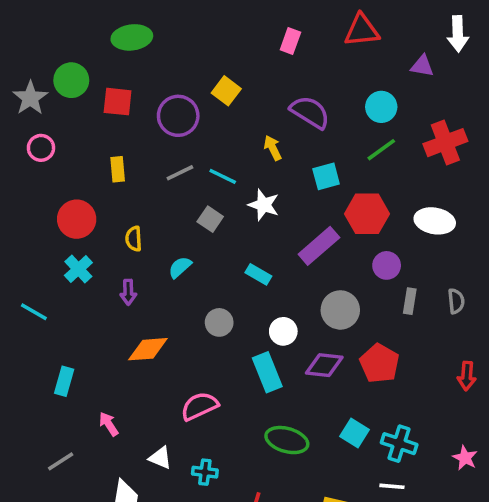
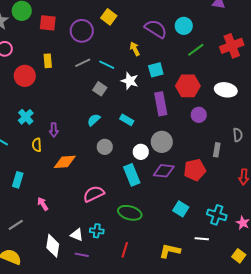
cyan circle: (381, 107) -> (184, 26), moved
cyan square: (326, 176) -> (156, 70), moved
red circle: (77, 219) -> (25, 76), moved
yellow semicircle: (134, 239) -> (37, 145), moved
purple rectangle: (319, 246) -> (161, 104), turned -60
cyan semicircle: (180, 267) -> (94, 120), moved
gray rectangle: (410, 301) -> (217, 150), moved
gray circle: (340, 310) -> (162, 142), moved
red pentagon: (379, 363) -> (195, 170), turned 30
green ellipse: (287, 440) -> (130, 213), moved
cyan cross: (399, 444) -> (217, 215), moved
white triangle: (160, 458) -> (77, 235), moved

